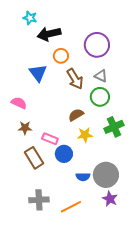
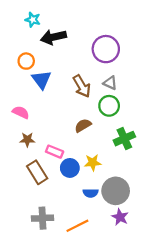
orange circle: (61, 56) -> (26, 61), moved
yellow star: (85, 135) -> (93, 163), moved

